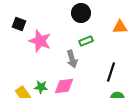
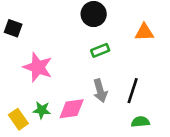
pink star: (40, 41) -> (38, 67), moved
gray arrow: (72, 59) -> (100, 91), moved

